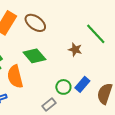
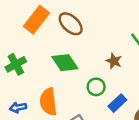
orange semicircle: (15, 77) -> (48, 102), moved
green circle: (63, 87) -> (96, 87), moved

